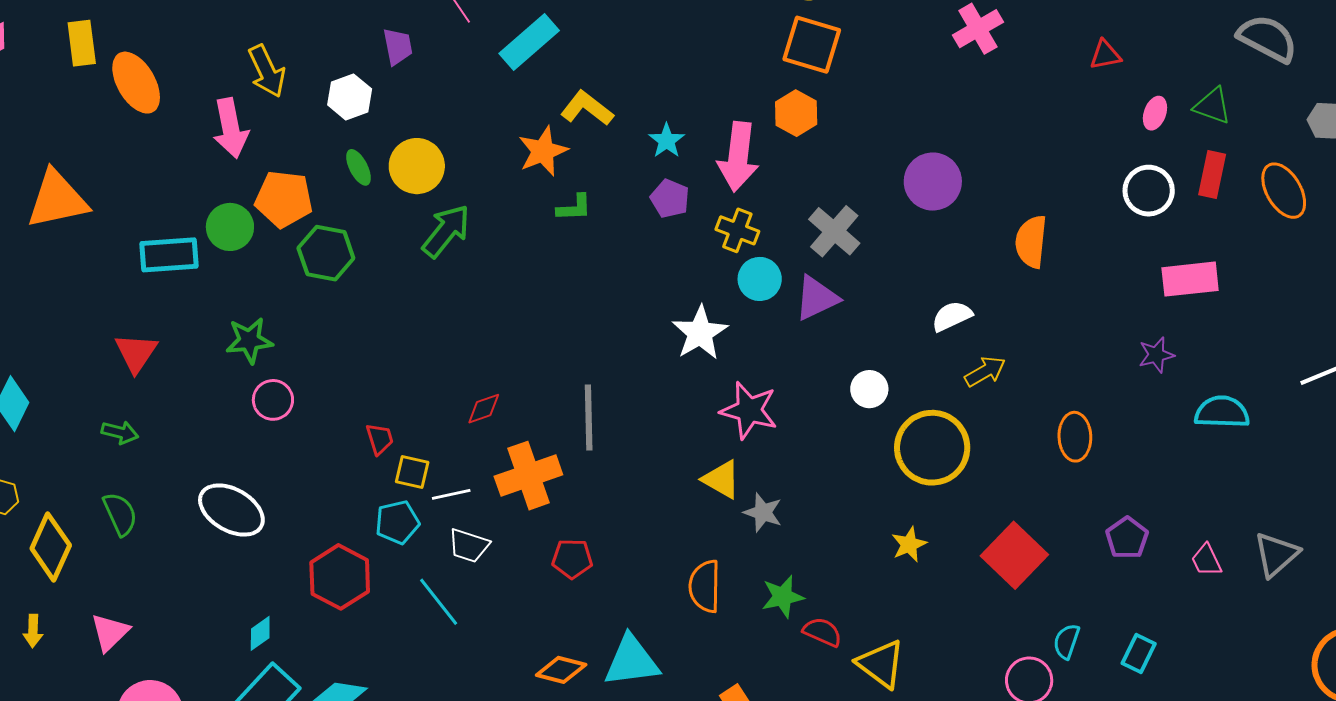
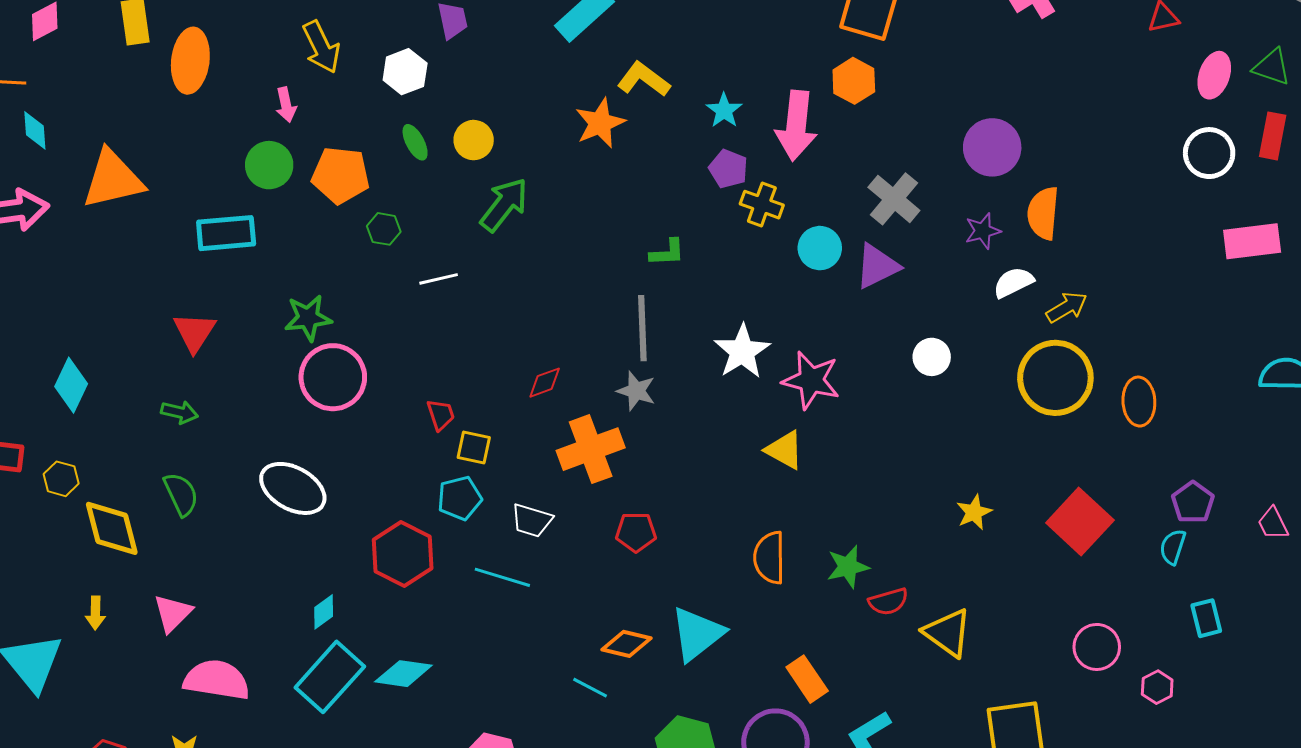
orange ellipse: (136, 83) -> (190, 61), turned 38
pink ellipse: (1155, 113) -> (1214, 75), size x1.4
pink arrow: (231, 128) -> (286, 105), size x0.6
yellow circle: (417, 166) -> (474, 140), size x0.7
green L-shape: (574, 208) -> (667, 253), moved
green circle: (230, 227) -> (269, 165), moved
yellow cross: (737, 230) -> (762, 205), moved
orange semicircle: (1031, 242) -> (1043, 213), moved
green hexagon: (326, 253) -> (384, 229), size x0.6
white star: (700, 333) -> (742, 351), moved
purple star: (1156, 355) -> (983, 231), moved
yellow arrow: (985, 371) -> (1067, 307), moved
pink circle: (273, 400) -> (333, 377), size x1.6
gray line: (589, 418) -> (642, 328), moved
yellow circle: (932, 448) -> (1055, 378), moved
white line: (451, 494) -> (439, 279), moved
gray star: (763, 512) -> (636, 391), moved
yellow diamond: (51, 547) -> (112, 528), turned -38
cyan line: (439, 602) -> (502, 577), turned -34
red semicircle: (822, 632) -> (888, 602), turned 141
cyan semicircle: (1066, 641) -> (1173, 547), moved
cyan rectangle: (1139, 653) -> (1206, 618), turned -39
cyan triangle: (632, 661) -> (697, 634), turned -30

